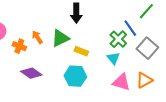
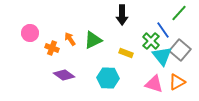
black arrow: (76, 13) -> (122, 15), moved
yellow rectangle: (81, 51) -> (126, 53), moved
cyan triangle: (113, 58) -> (162, 56), moved, size x1.5

